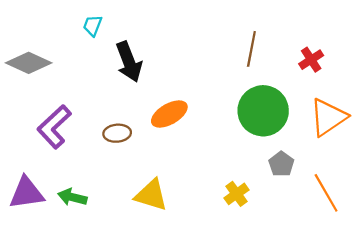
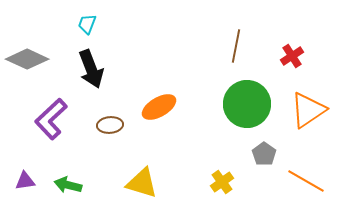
black arrow: (129, 62) -> (91, 69), moved
purple triangle: (27, 193) -> (25, 181), size x0.6
orange line: (326, 193) -> (306, 181), turned -30

